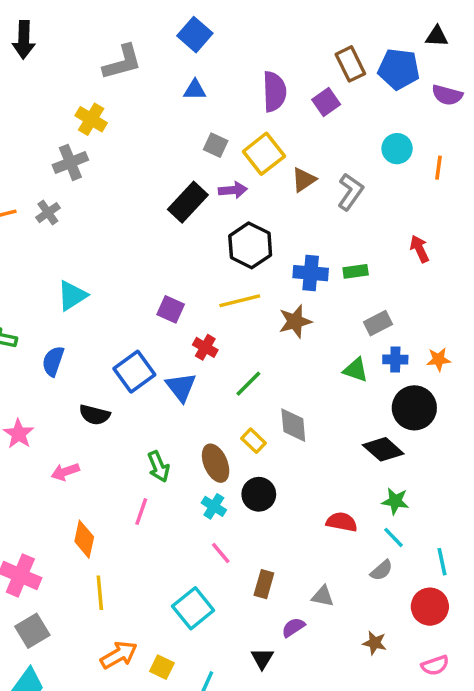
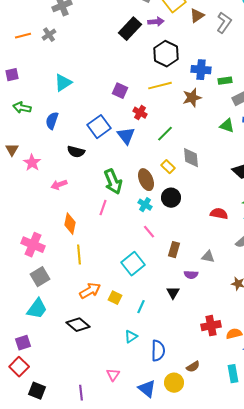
green rectangle: (356, 271) -> (225, 81), moved
green arrow: (159, 467) -> (113, 182), size x1.4
purple semicircle: (293, 627) -> (191, 275), turned -144

